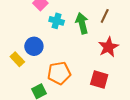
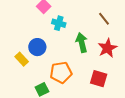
brown line: (105, 16) -> (104, 19), turned -64
green arrow: (82, 23) -> (82, 43), moved

